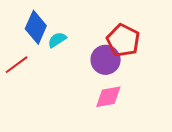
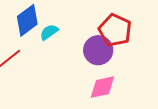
blue diamond: (36, 27) -> (27, 20), turned 32

